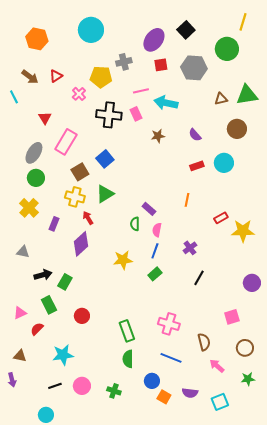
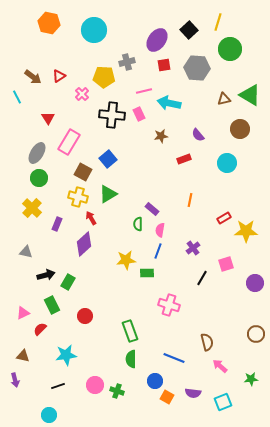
yellow line: (243, 22) -> (218, 22), moved
orange hexagon: (37, 39) -> (49, 23), moved
green triangle: (247, 95) -> (250, 95), turned 40
red rectangle: (197, 166) -> (184, 159), moved
brown square: (80, 172) -> (83, 172), turned -30
green rectangle: (155, 274) -> (147, 273), moved, turned 40
pink square: (232, 317) -> (226, 264), moved
pink cross: (169, 324) -> (169, 305), moved
brown circle: (245, 348) -> (256, 334), moved
pink circle: (82, 386) -> (95, 385), moved

